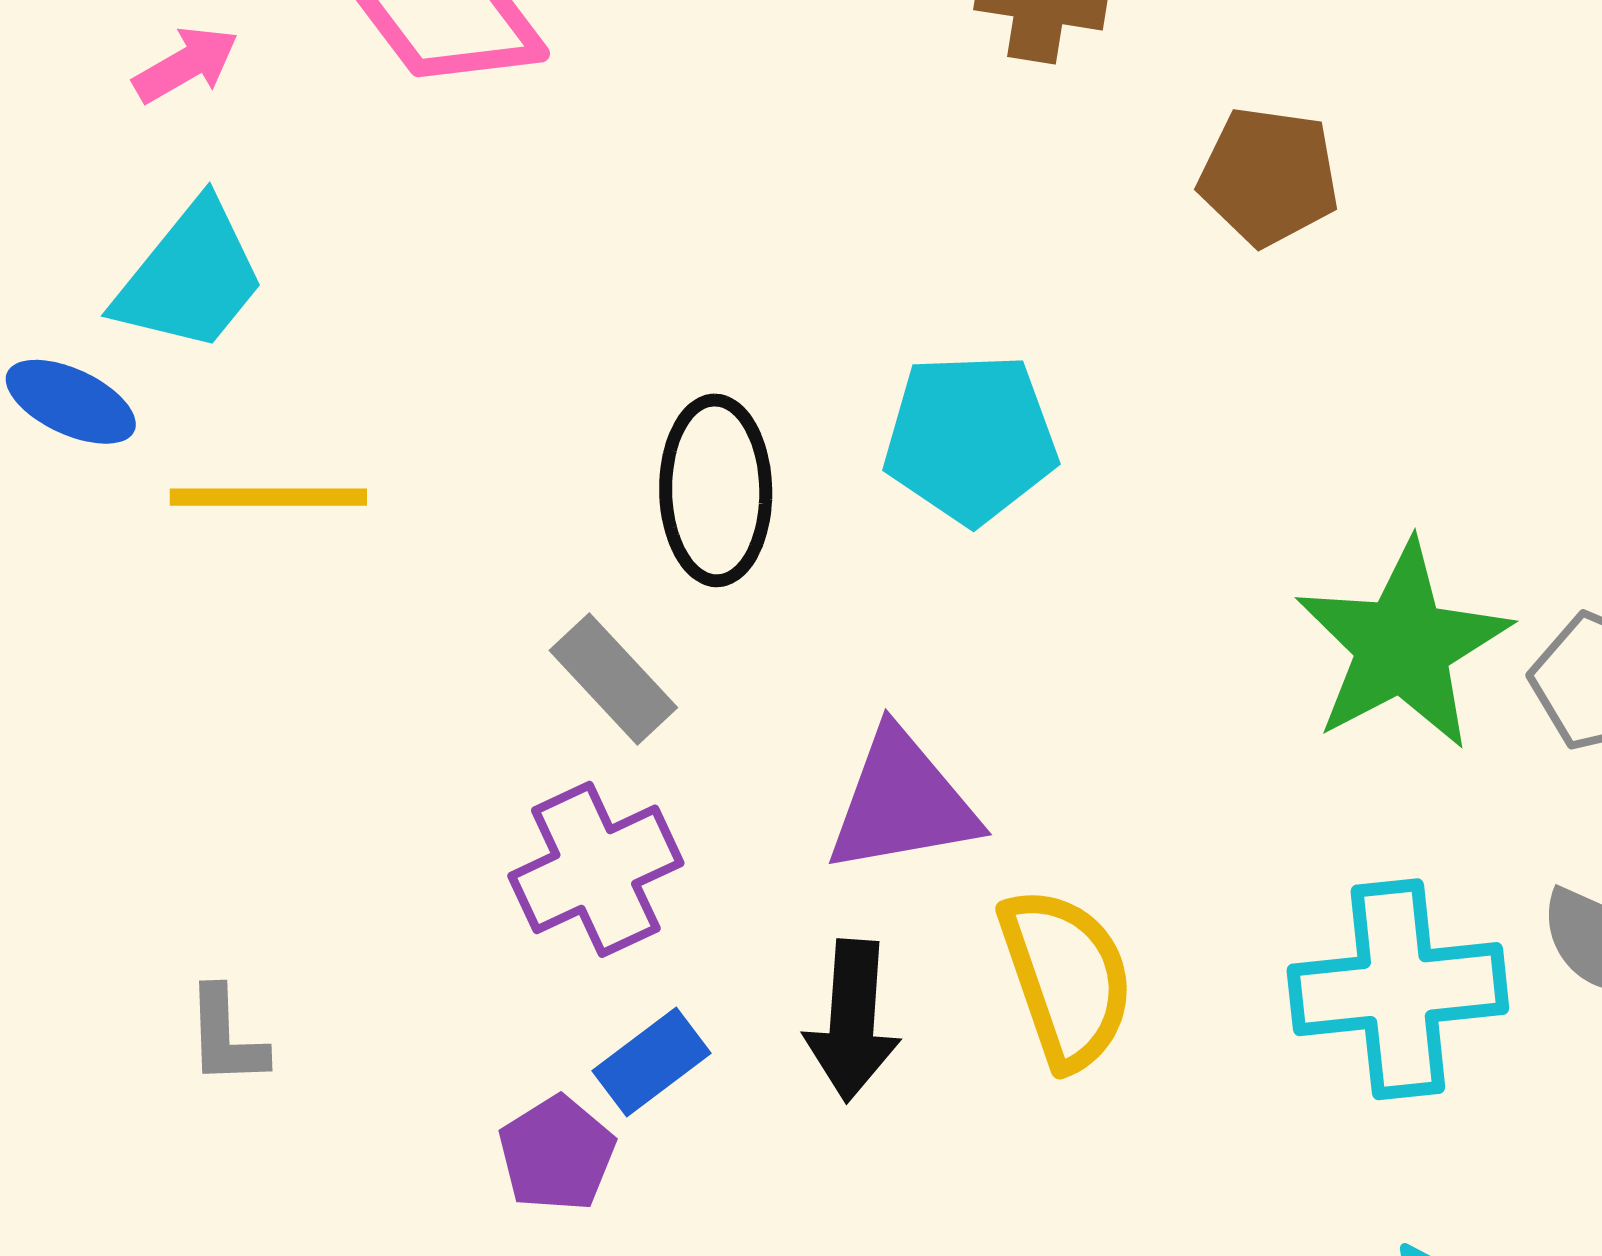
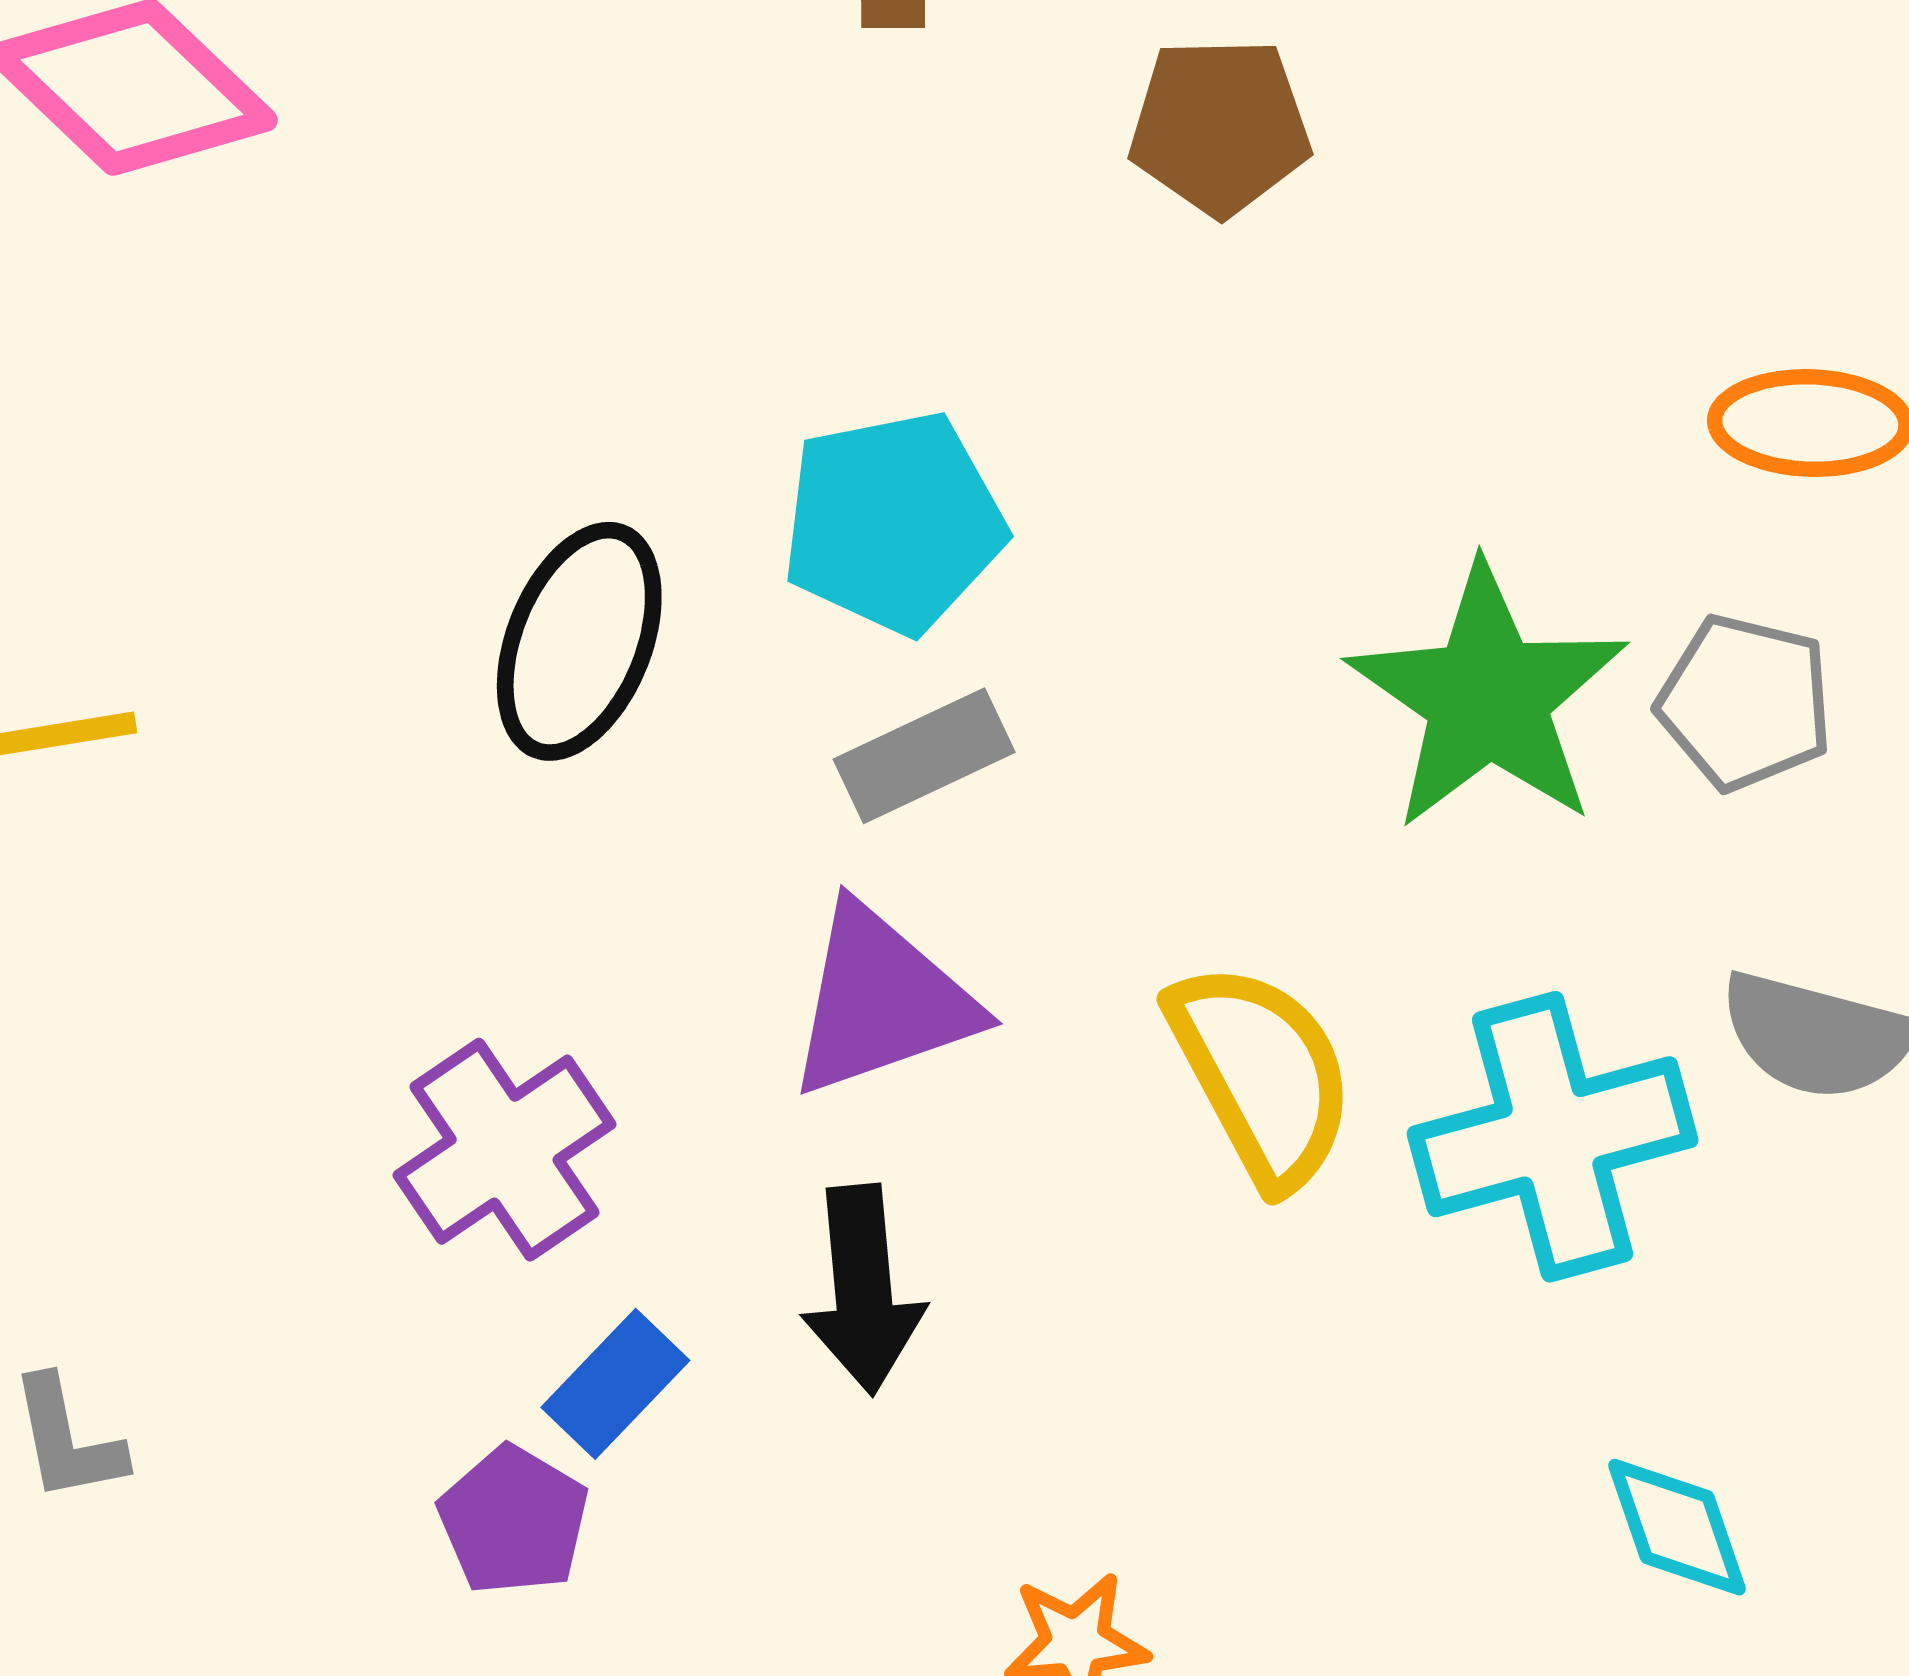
black ellipse: (716, 490) -> (579, 641), turned 32
gray rectangle: (613, 679) -> (924, 756), moved, turned -63
yellow semicircle: (1066, 978) -> (1262, 1074), moved

